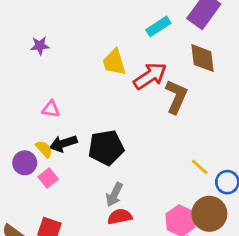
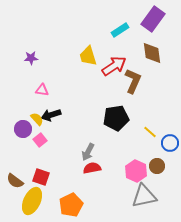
purple star: (40, 46) -> (31, 58), moved
black pentagon: (106, 148) -> (116, 118), moved
brown circle: (209, 214) -> (157, 166), size x0.6

